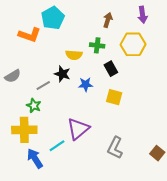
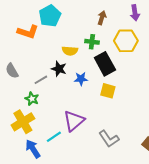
black rectangle: (111, 69) -> (105, 64), size x1.6
gray semicircle: (13, 76) -> (12, 71), turned 91
yellow cross: (24, 130) -> (23, 122), turned -30
gray L-shape: (115, 148) -> (109, 139), turned -60

